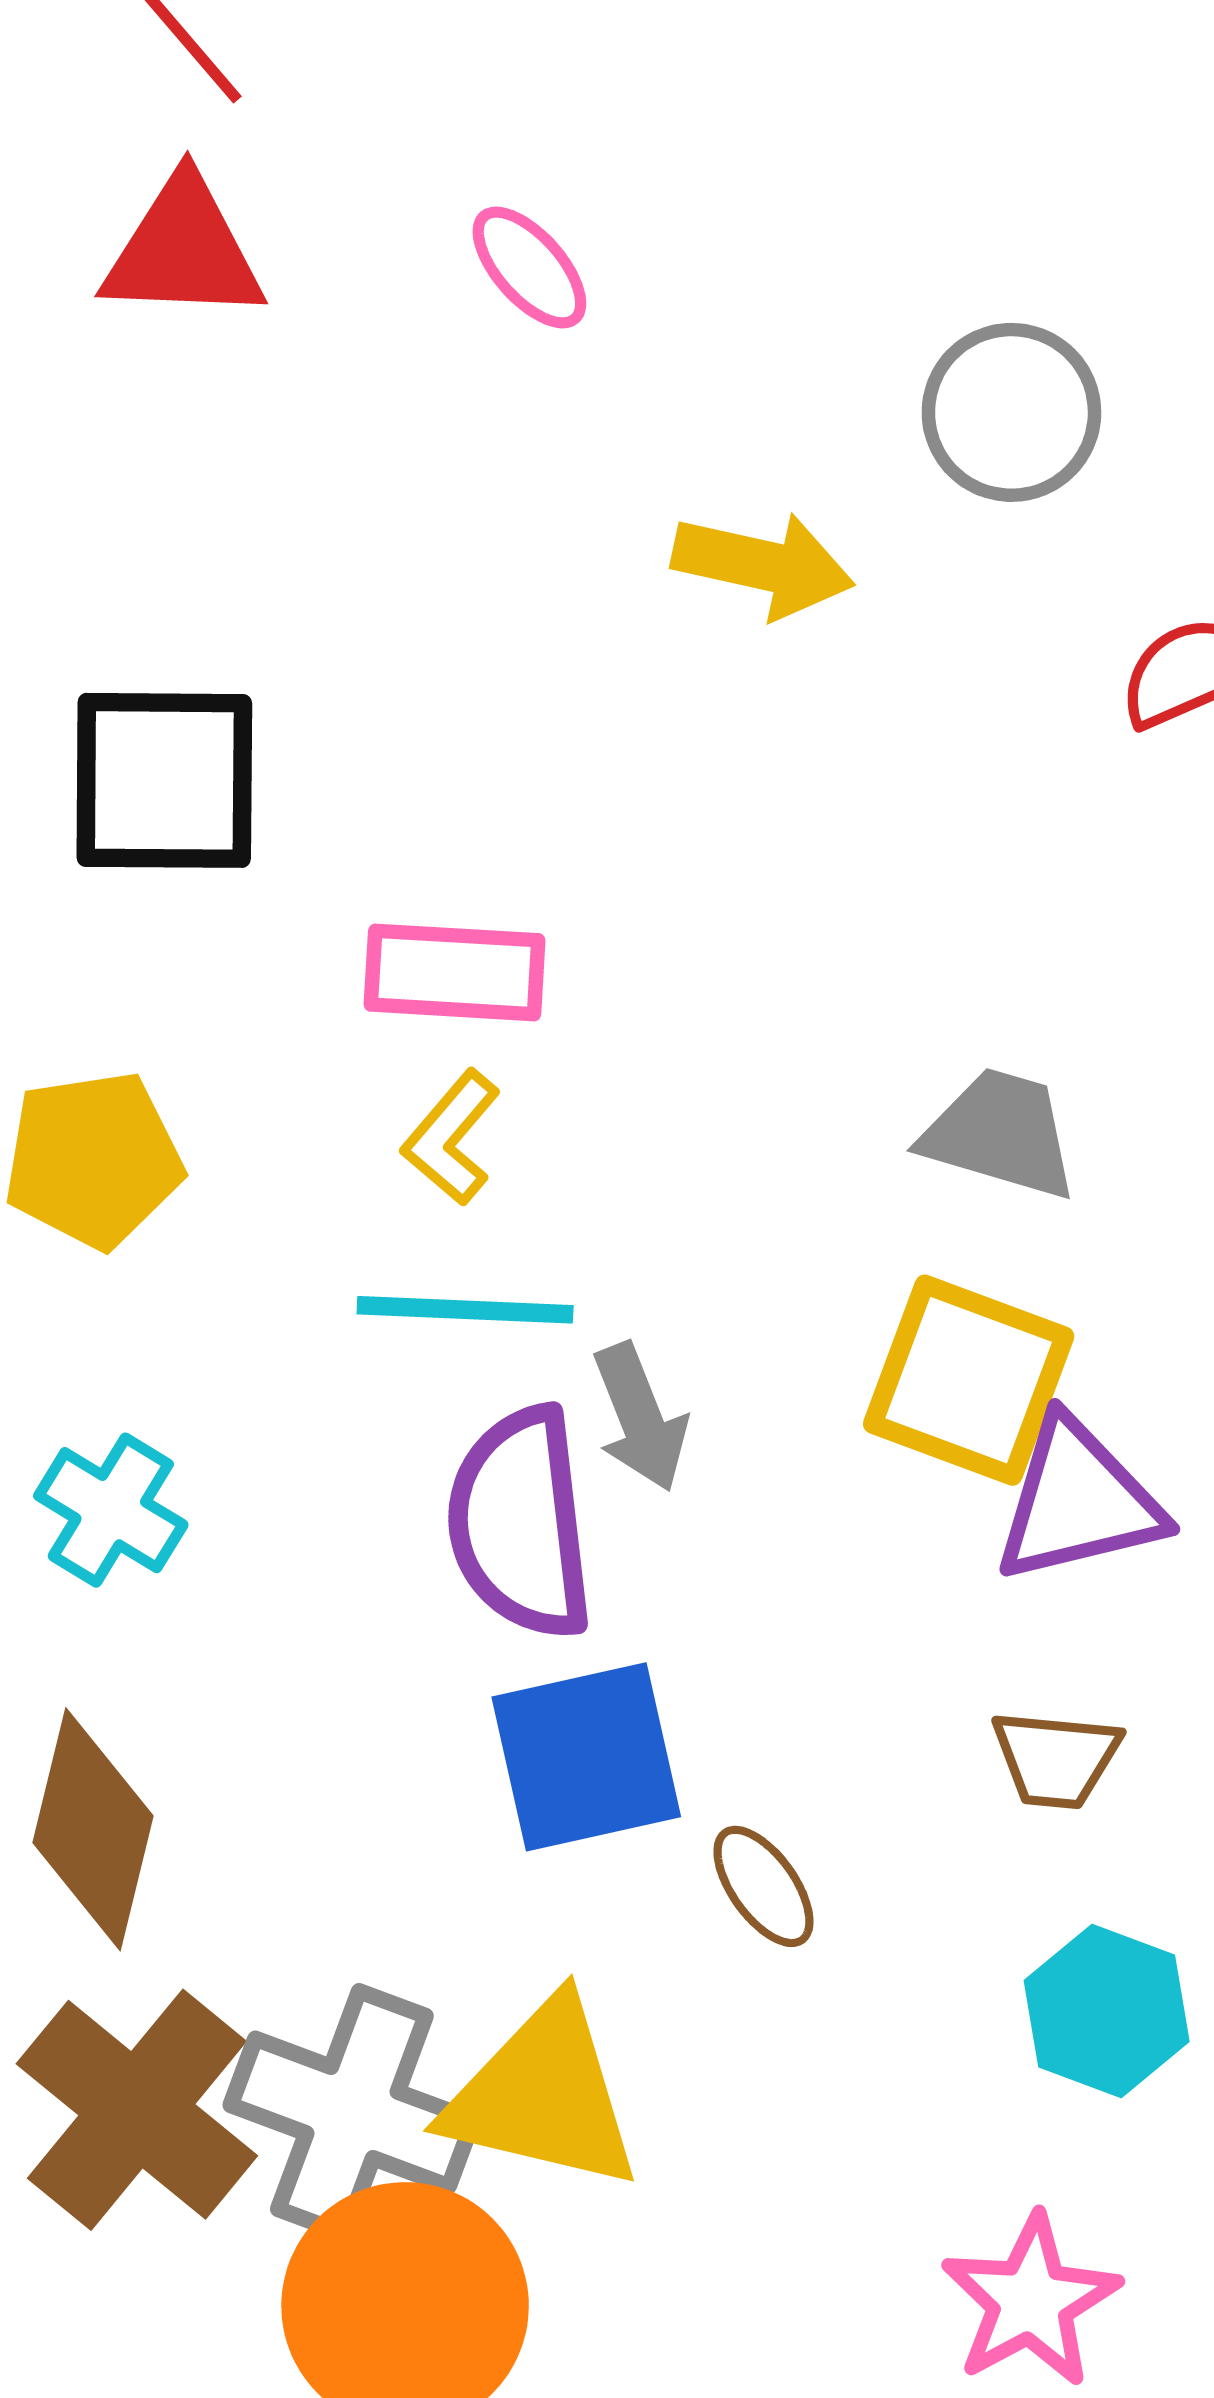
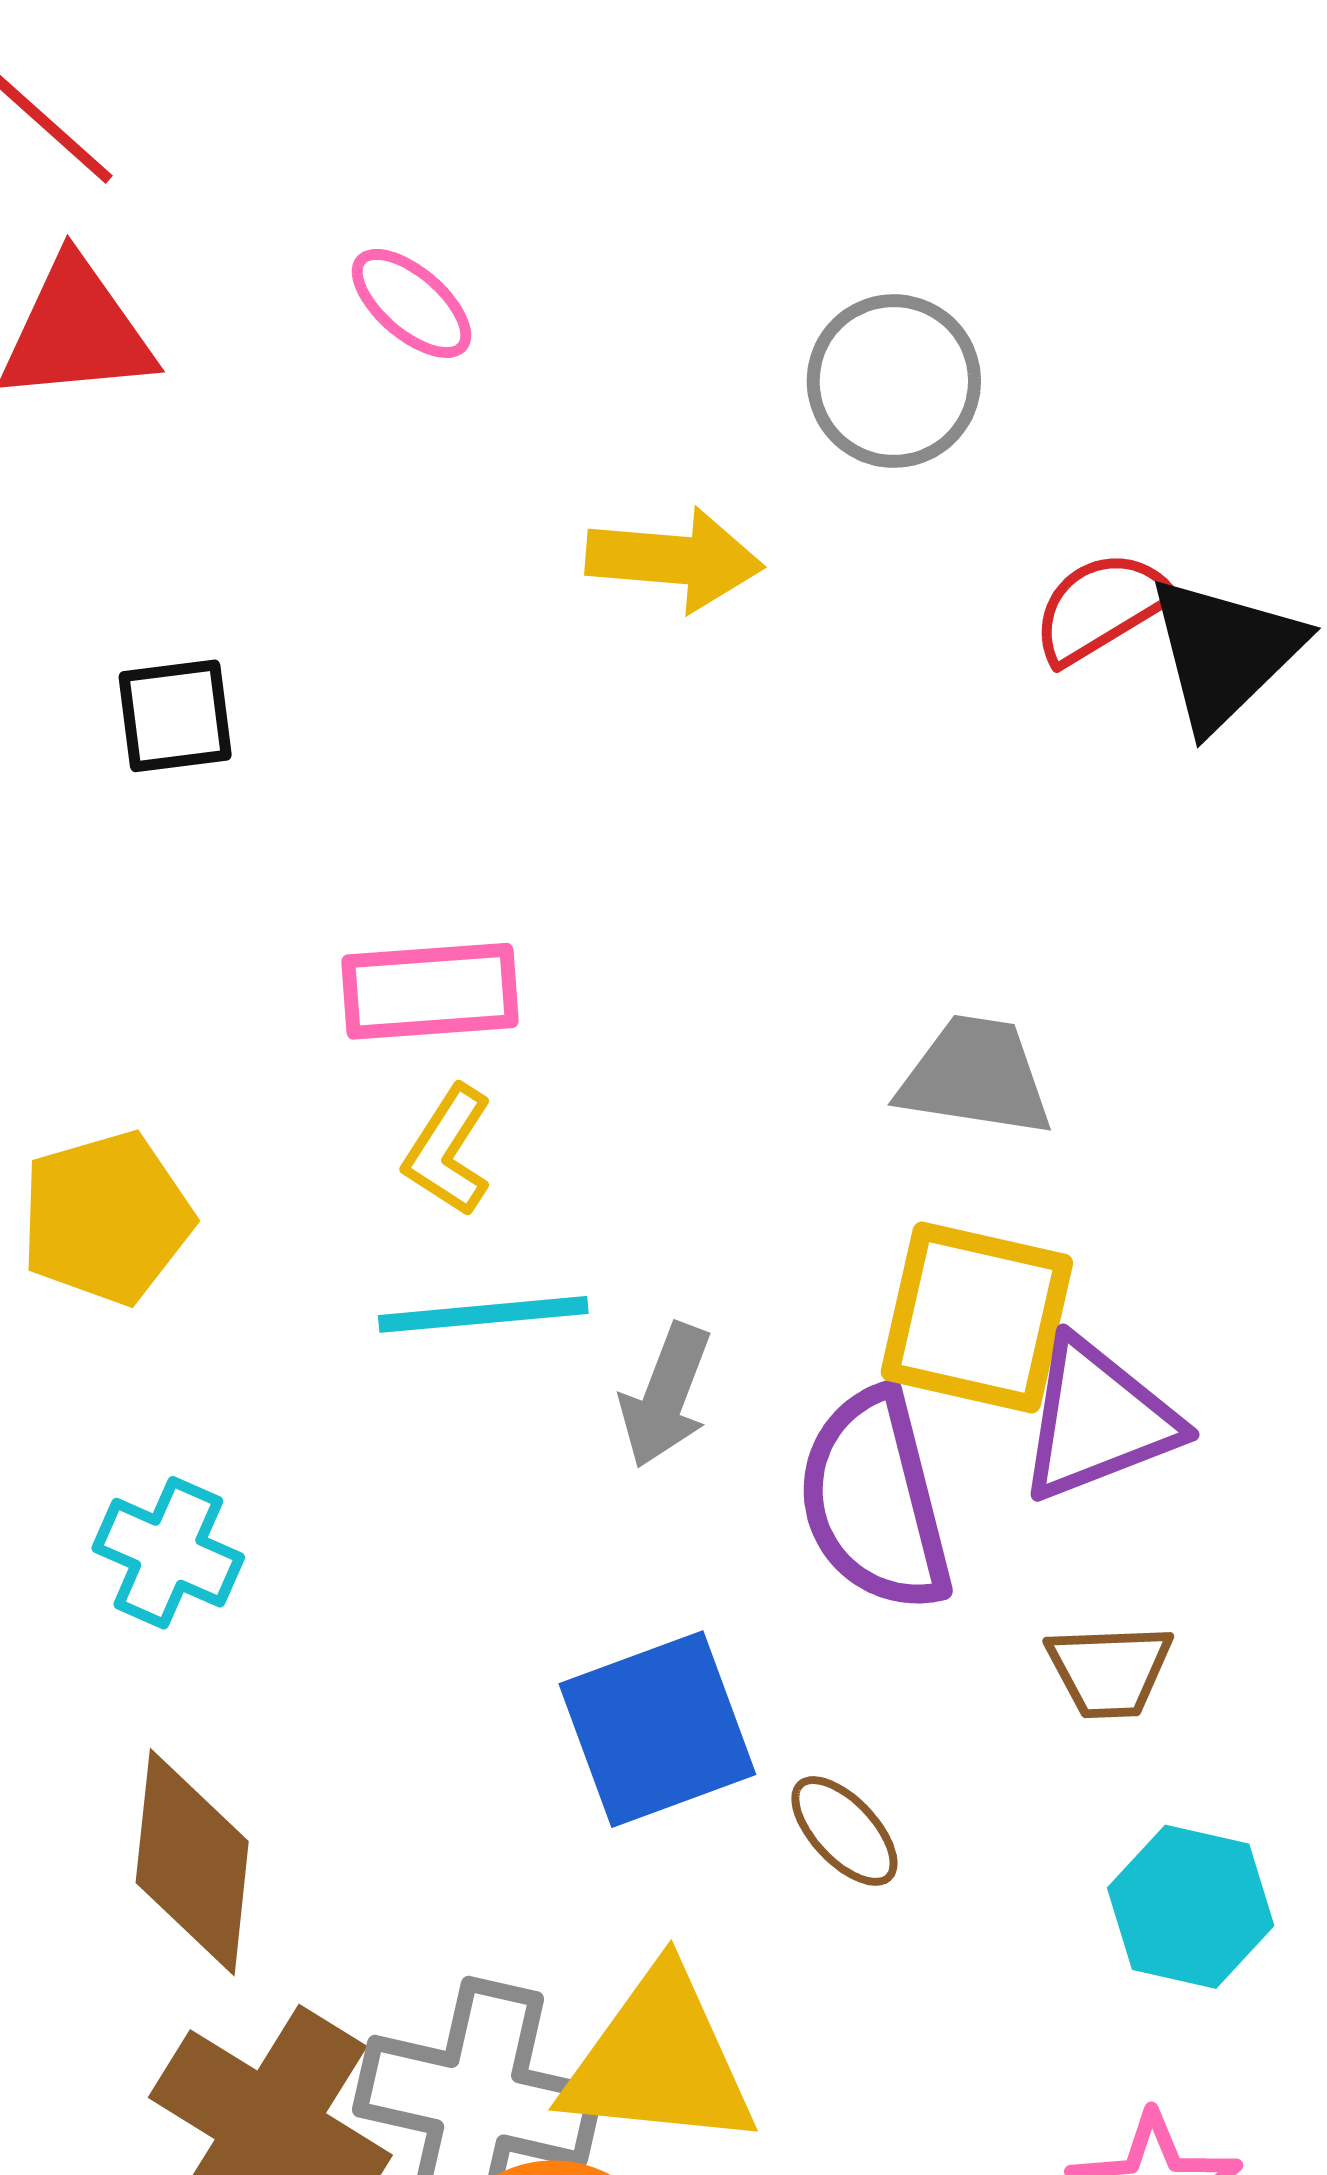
black square: (164, 780) -> (175, 716), moved, size x0.6
gray arrow: (640, 1417) -> (666, 1396), turned 50
purple semicircle: (520, 1523) -> (875, 1501), moved

